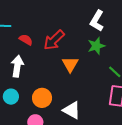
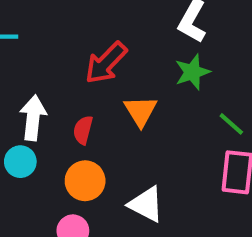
red semicircle: (26, 40) -> (83, 130), moved, turned -104
cyan circle: (11, 97) -> (20, 162), moved

